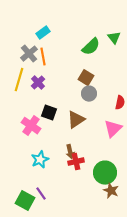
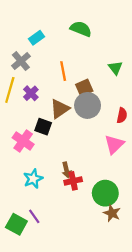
green triangle: (114, 38) -> (115, 68), moved
green semicircle: (91, 47) -> (81, 29), moved, turned -114
orange line: (43, 57) -> (63, 71), moved
brown square: (86, 78) -> (84, 88), turned 35
gray circle: (89, 94) -> (88, 105), size x1.5
brown triangle: (76, 120) -> (60, 109), moved

